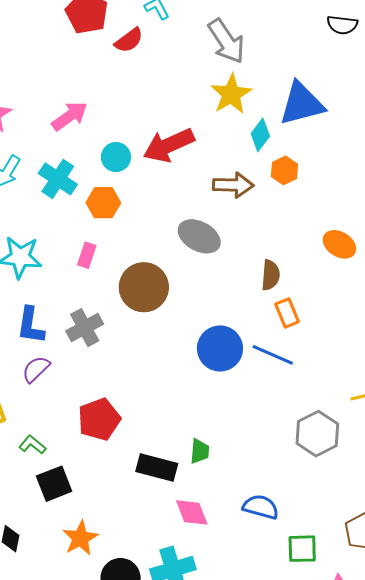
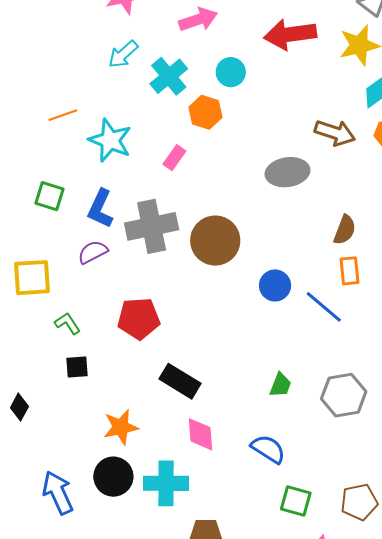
red arrow: (169, 145) -> (290, 34), moved
gray ellipse: (199, 236) -> (288, 172), turned -54
brown circle: (144, 287) -> (215, 241), moved
gray cross: (85, 328) -> (152, 226), size x1.4
blue circle: (220, 348) -> (275, 285), size x0.7
green trapezoid: (200, 451) -> (280, 385), moved
black square: (54, 484) -> (77, 367), size x0.7
orange star: (80, 538) -> (121, 427), moved

